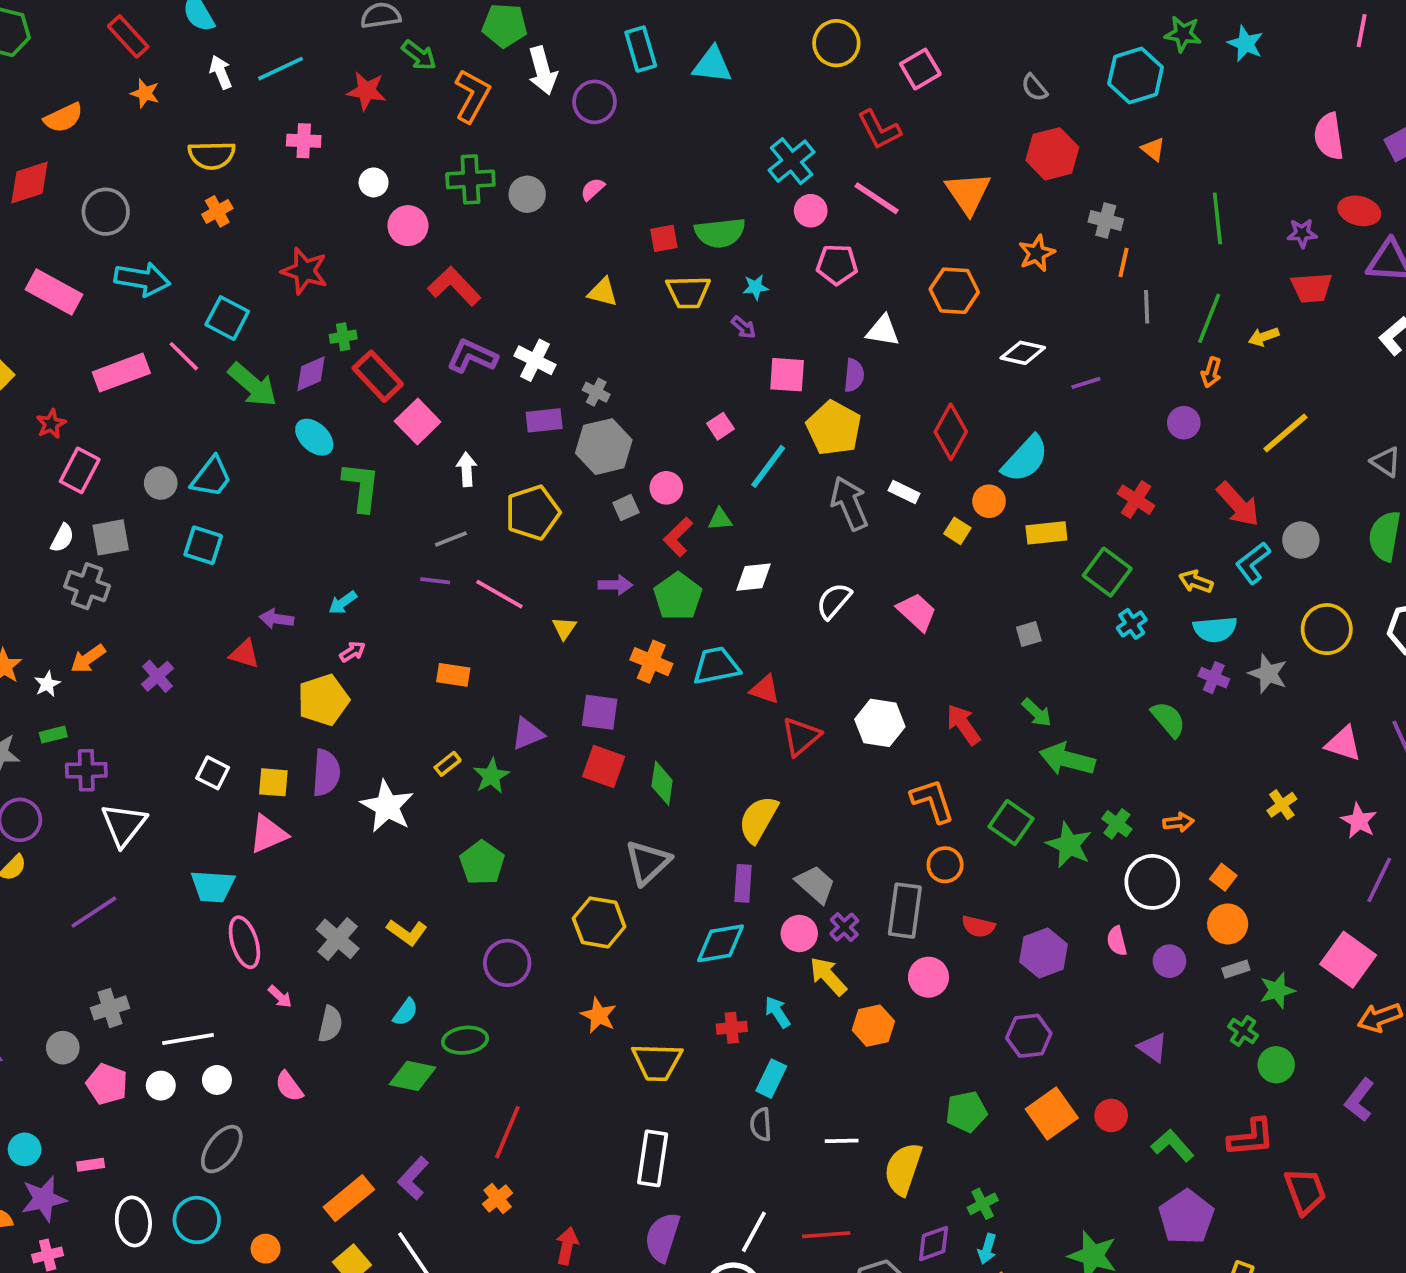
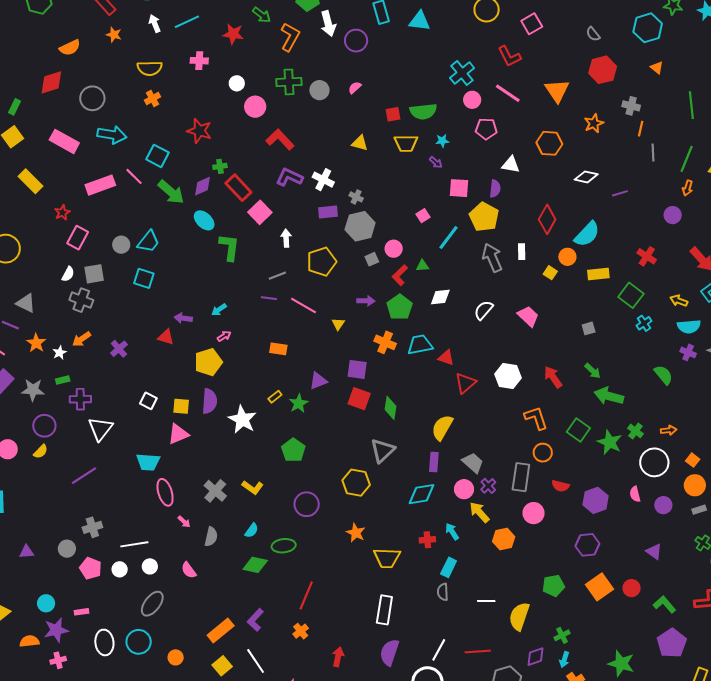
white rectangle: (904, 492) -> (522, 252), turned 63

